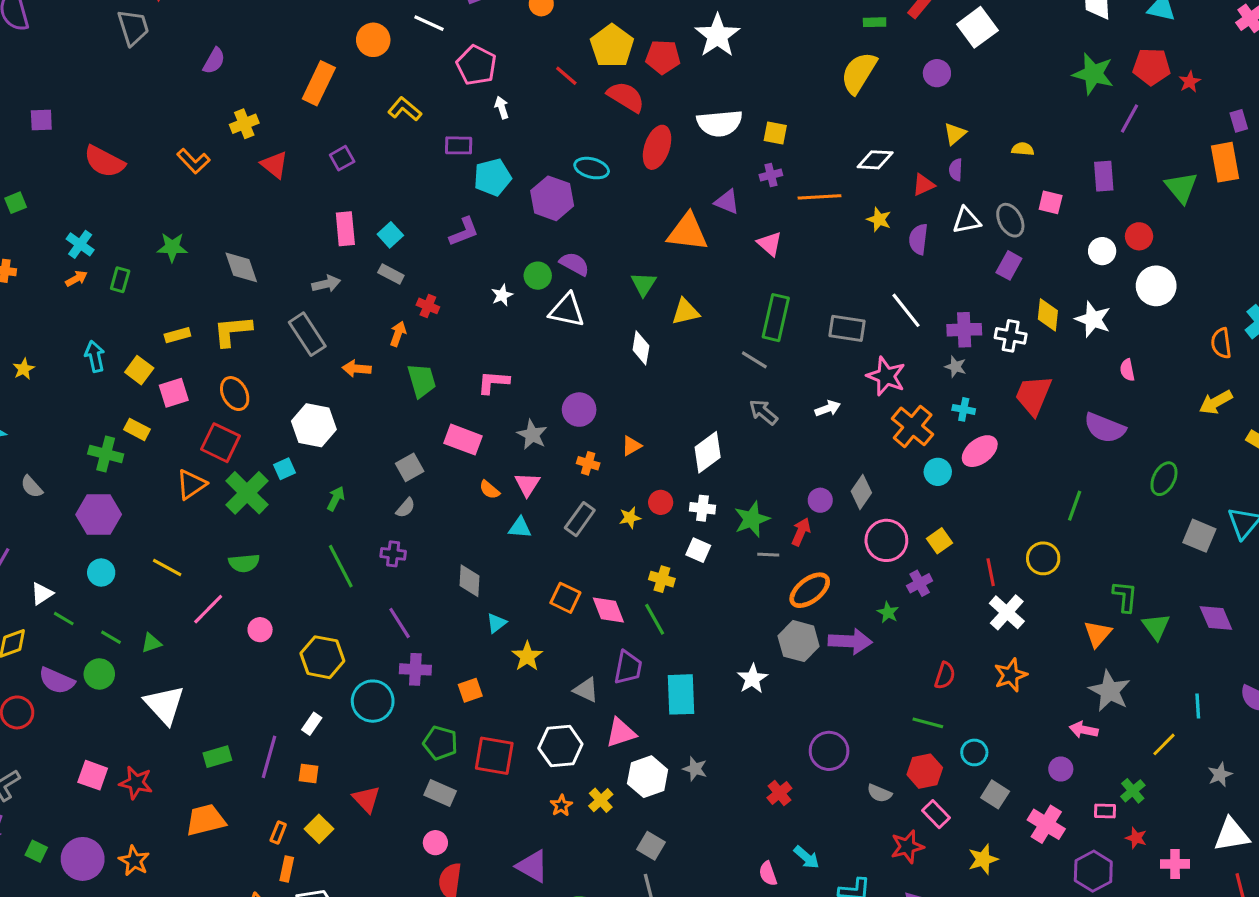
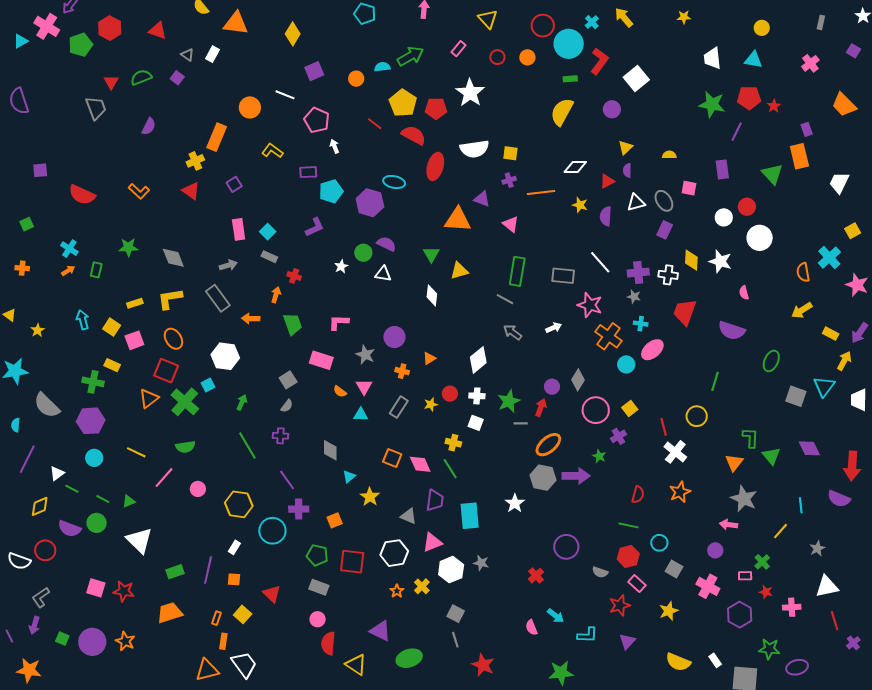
yellow cross: (244, 124) -> (195, 161), moved
white triangle: (567, 310) -> (383, 274), size x0.7
gray semicircle: (32, 487) -> (47, 405), size x1.8

